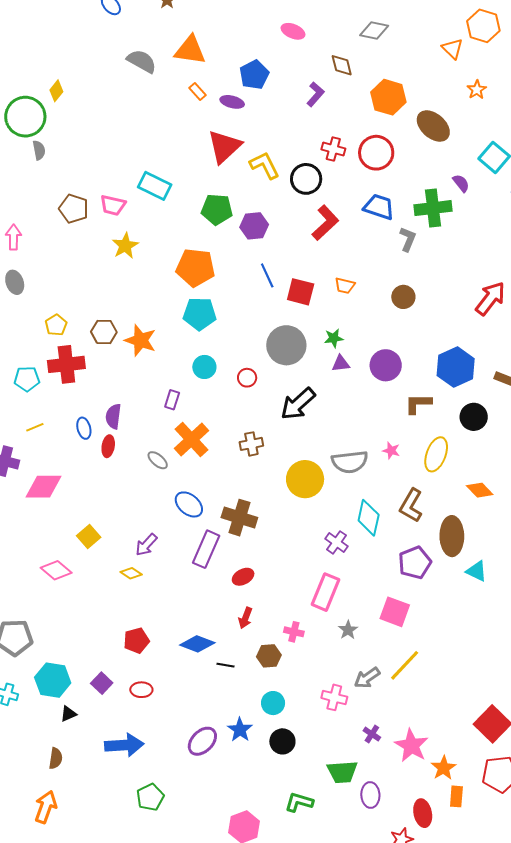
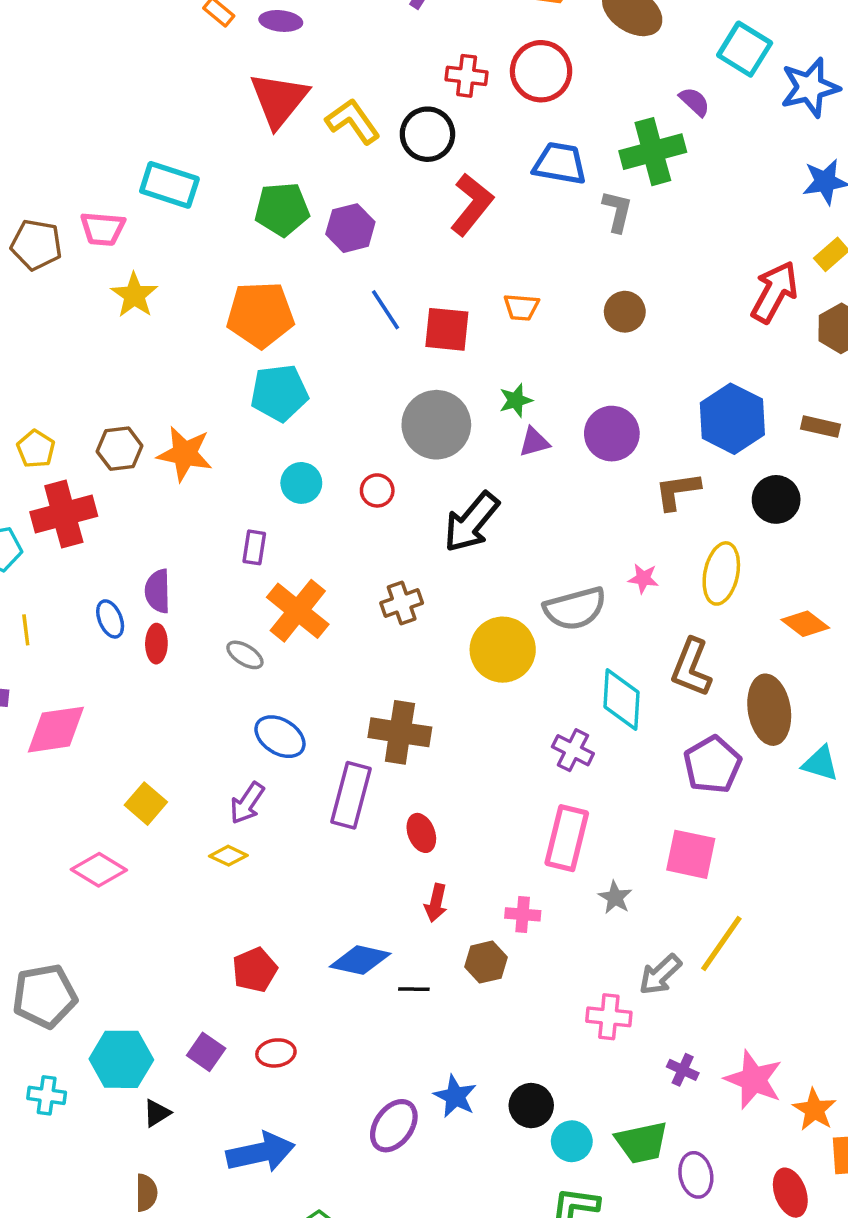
yellow line: (35, 427) -> (26, 630), turned -66
blue ellipse: (189, 504) -> (280, 737), moved
red ellipse: (243, 577) -> (421, 833), turned -75
cyan circle: (273, 703) -> (572, 1141), moved

